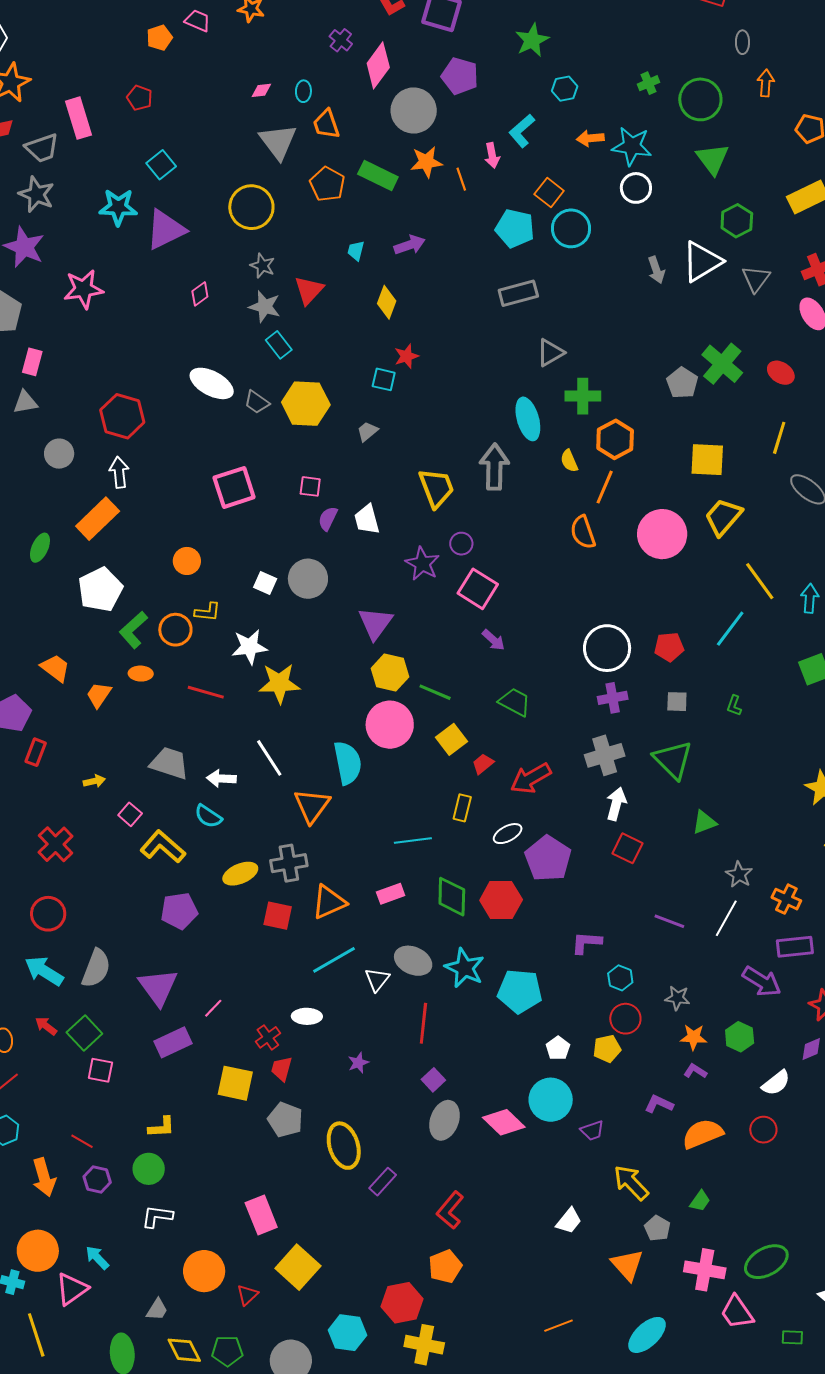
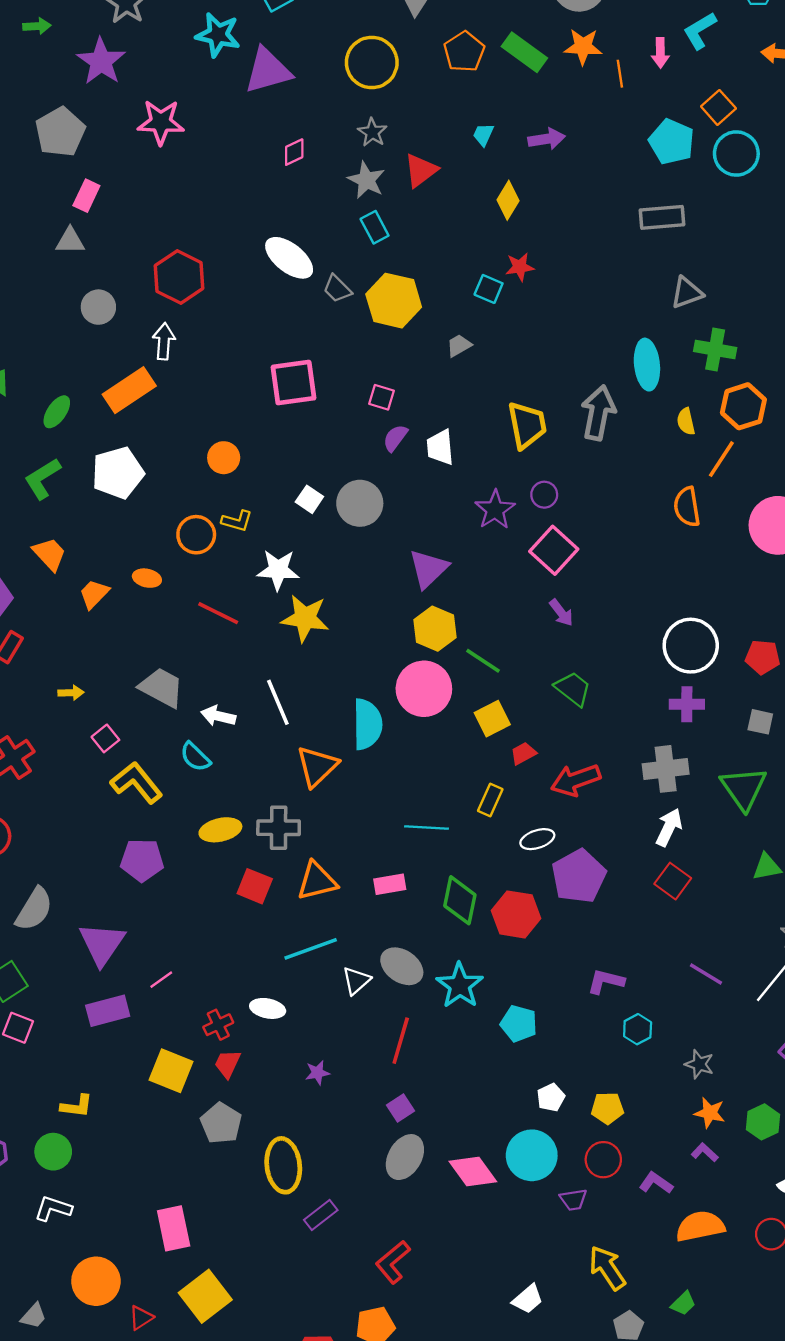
green L-shape: (133, 630) -> (42, 479), moved
cyan pentagon: (520, 991) -> (519, 1024), size x0.7
red circle: (625, 1019) -> (603, 1160), moved

